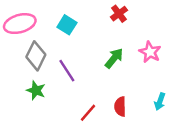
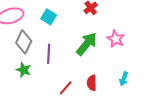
green arrow: (114, 58) -> (87, 44), size x1.4
purple line: (67, 71) -> (49, 54), turned 36

